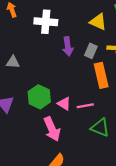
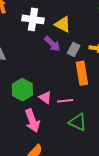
yellow triangle: (98, 22) -> (63, 24), moved
purple arrow: (68, 46) -> (52, 44), turned -42

